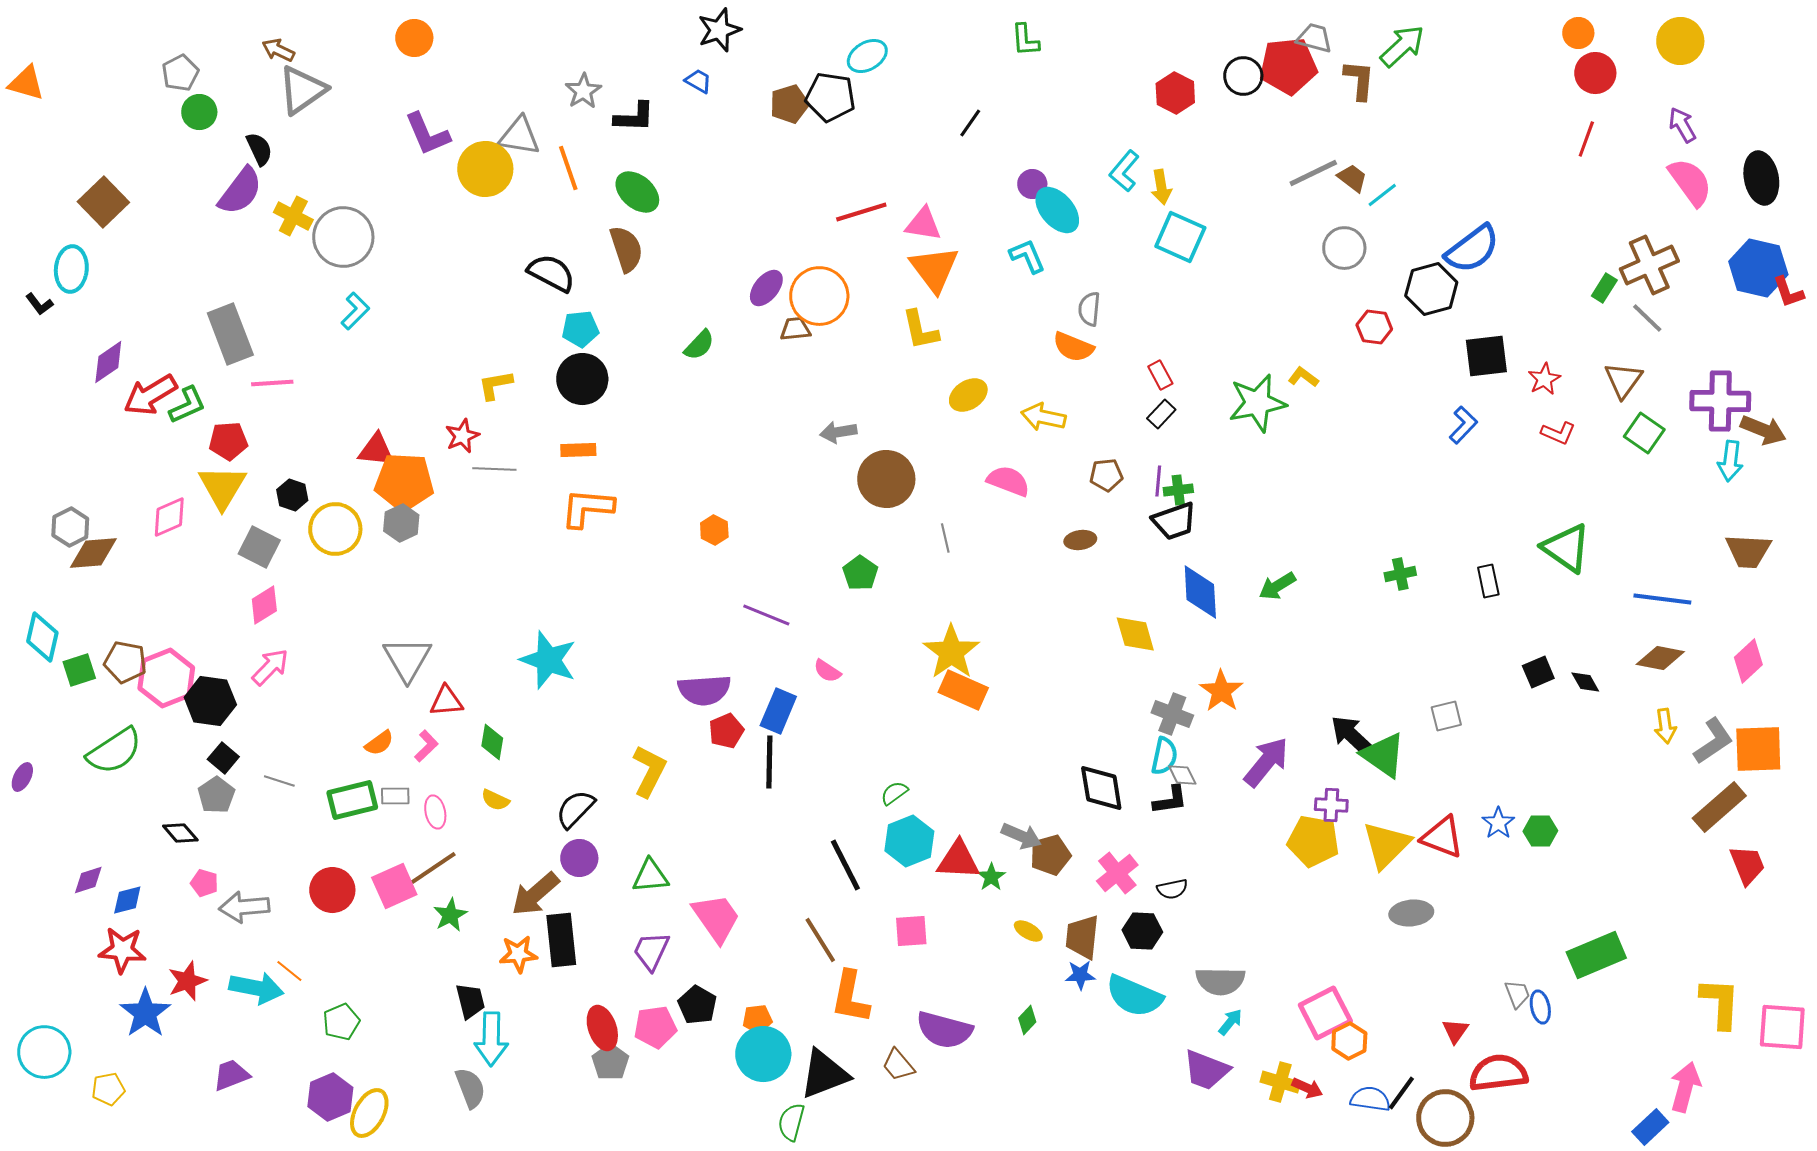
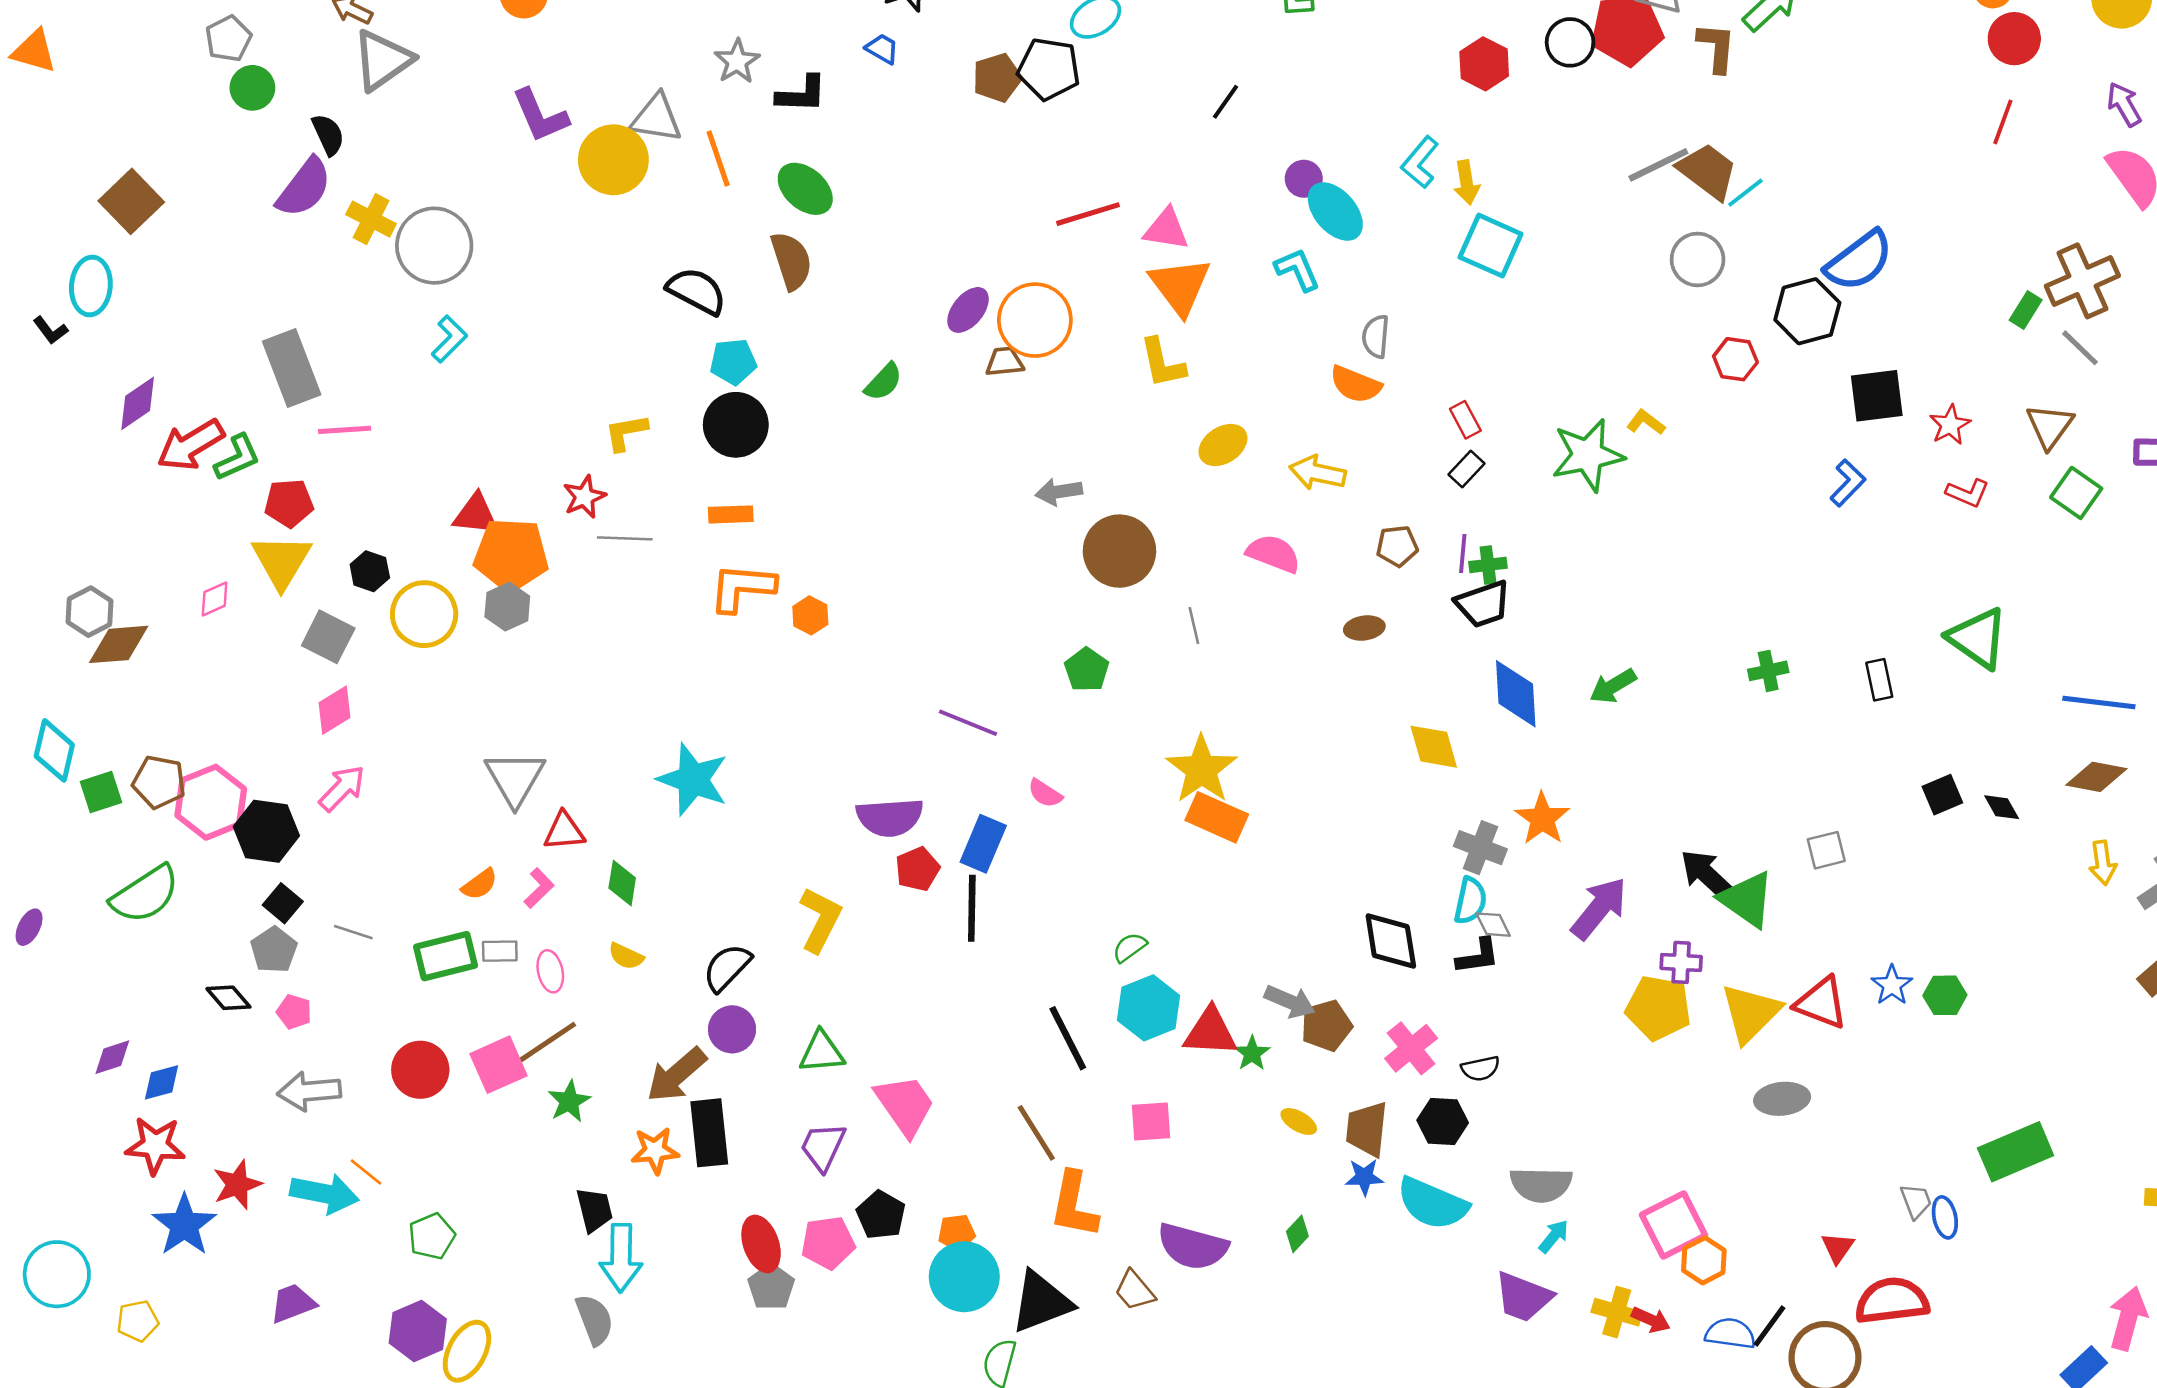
brown trapezoid: (1352, 178) -> (1708, 171), size x1.6
pink diamond: (169, 517) -> (215, 599), size x0.7
orange hexagon: (714, 530) -> (810, 615), moved
pink pentagon: (204, 883) -> (294, 1012), moved

